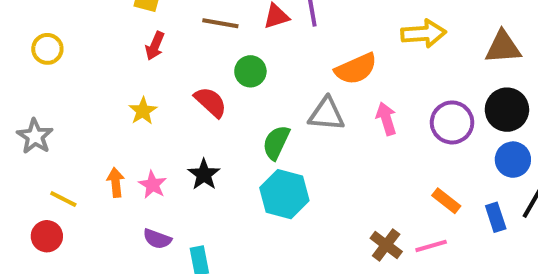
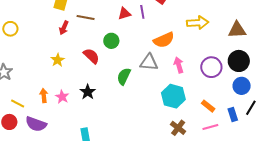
brown line: (220, 23) -> (86, 17), moved
cyan hexagon: (284, 194) -> (173, 96), moved
purple semicircle: (157, 239) -> (36, 124), moved, size x1.5
pink line: (431, 246) -> (210, 127), moved

